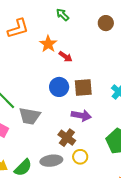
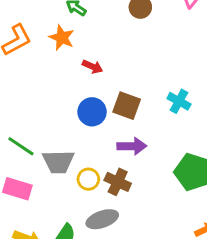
orange star: (48, 44) -> (62, 38), moved
brown square: (83, 87) -> (127, 106), turned 36
yellow circle: (80, 157) -> (88, 179), moved

